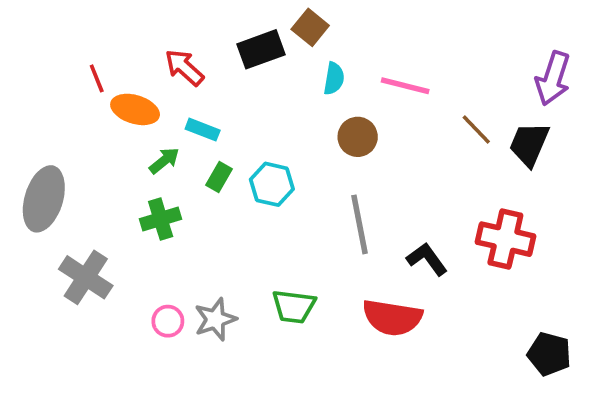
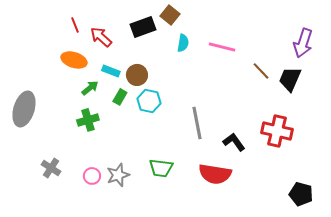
red line: (97, 78) -> (75, 25), moved
brown circle: (358, 137) -> (137, 75), moved
gray cross: (86, 277) -> (51, 168), moved, size x0.7

